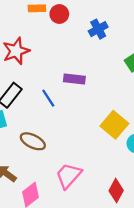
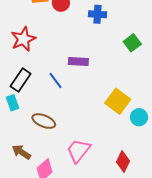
blue cross: (98, 29) -> (97, 14), turned 36

